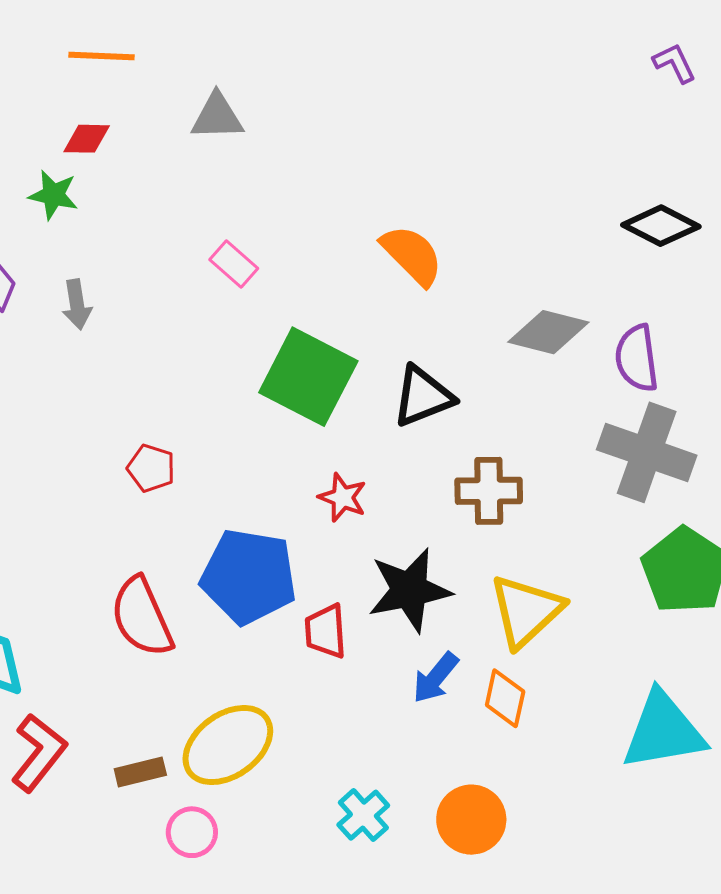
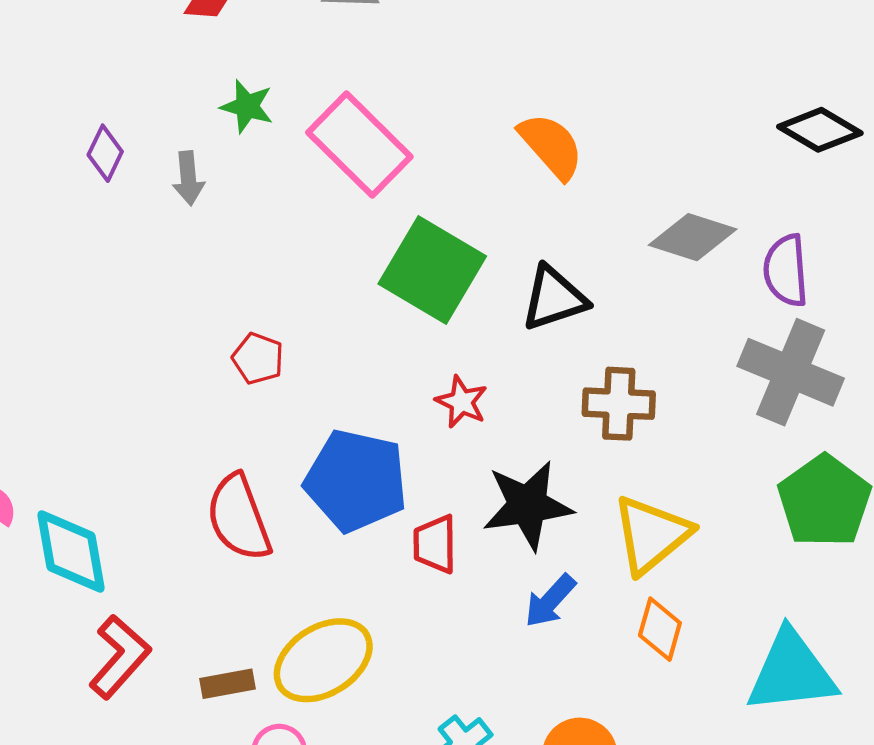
green star: (53, 195) -> (247, 106), moved
pink rectangle: (234, 264) -> (359, 145), size x2.0
orange diamond: (505, 698) -> (660, 629), moved

